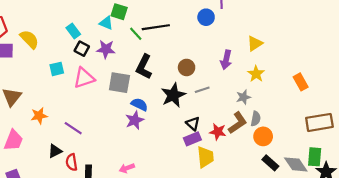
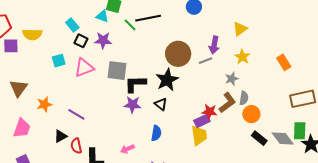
yellow semicircle: (29, 39) -> (32, 34), turned 138
black L-shape: (144, 67) -> (135, 84), moved, turned 65
brown circle: (187, 67) -> (178, 54), size x1.6
gray line: (202, 90) -> (206, 61), moved
blue semicircle: (139, 104) -> (156, 133), moved, turned 77
purple star: (135, 120) -> (132, 105), turned 30
black triangle: (193, 124) -> (161, 104), moved
purple rectangle: (192, 139) -> (202, 121), moved

